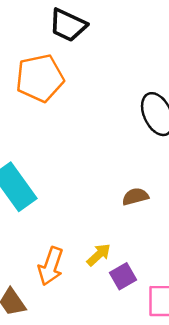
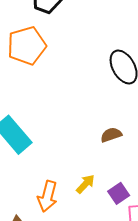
purple square: (123, 276) -> (119, 193), moved

